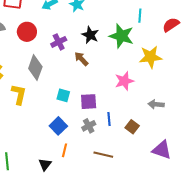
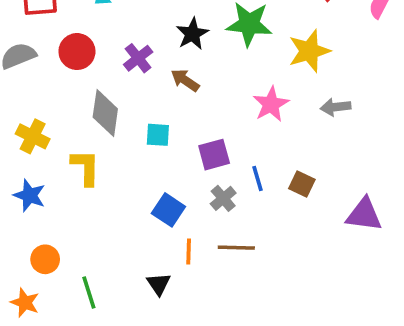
black star: (90, 35) -> (192, 34), turned 30
cyan square: (63, 95) -> (158, 135), moved
gray arrow: (156, 104) -> (336, 107), moved
brown line: (103, 155) -> (236, 248), moved

